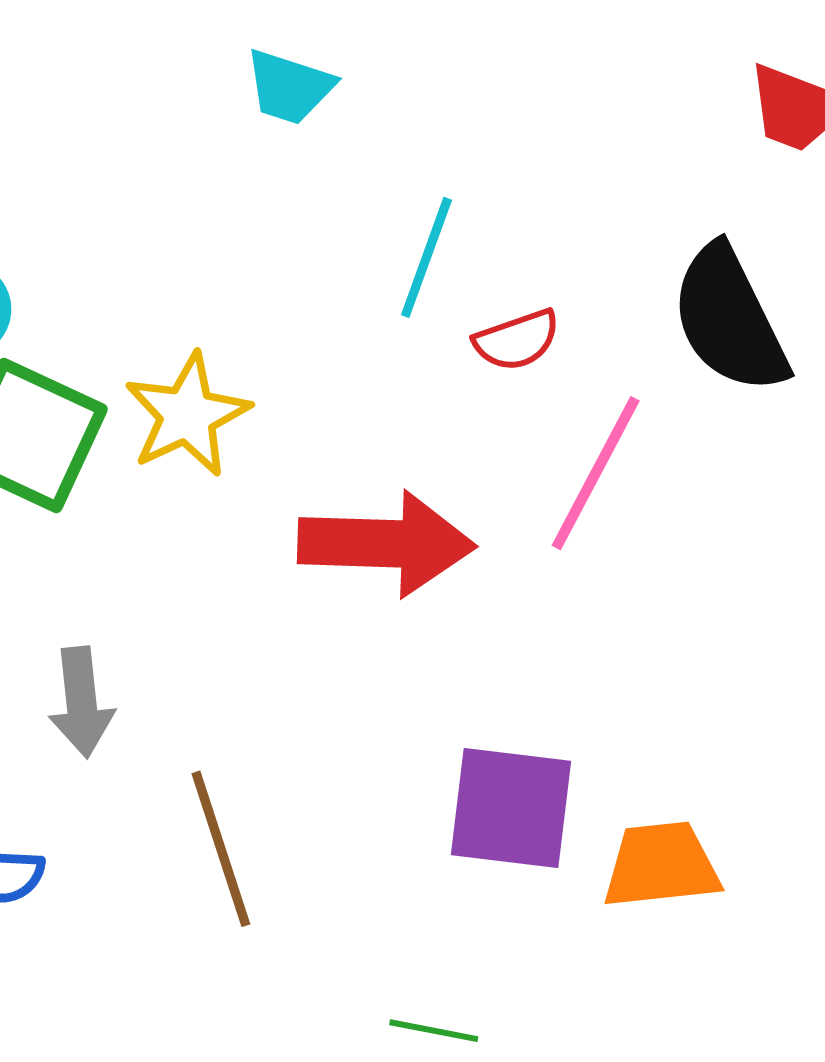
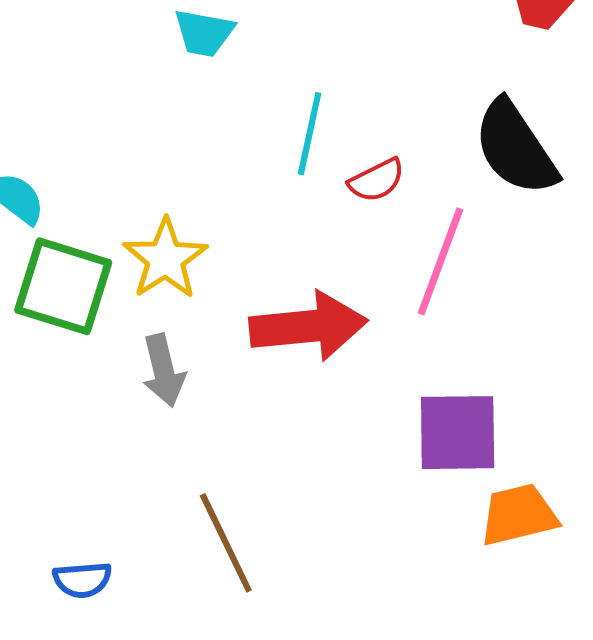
gray arrow: (81, 702) -> (163, 370), moved
purple square: (511, 808) -> (458, 433), moved

